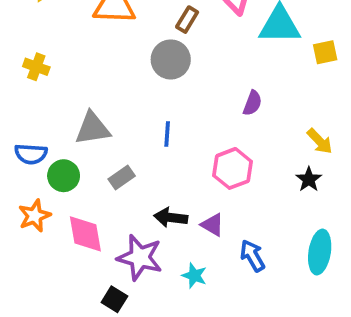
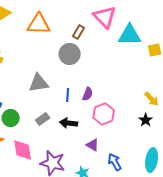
purple semicircle: (252, 103) -> (88, 94), moved
gray triangle: (93, 129) -> (39, 83), moved
black arrow: (171, 218) -> (69, 123), moved

